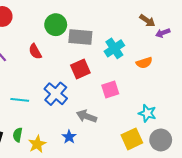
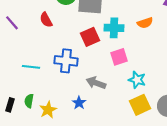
cyan cross: (114, 48) -> (114, 28), moved, turned 36
orange semicircle: (144, 63) -> (145, 23), moved
blue cross: (56, 94) -> (66, 61), turned -35
cyan star: (147, 113) -> (137, 80), moved

